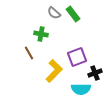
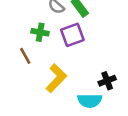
purple square: (77, 57) -> (72, 35), moved

